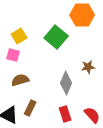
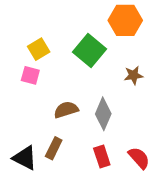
brown star: (88, 67) -> (133, 75), moved
brown semicircle: (20, 80) -> (66, 110), moved

